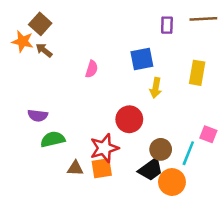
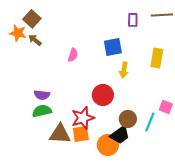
purple semicircle: (38, 115) -> (42, 95), moved
brown triangle: (75, 168) -> (60, 134), size x1.6
orange circle: (172, 182) -> (108, 145), moved

